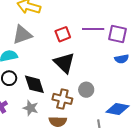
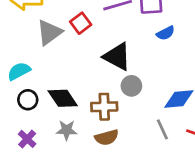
gray triangle: (22, 35) -> (49, 32), moved
black triangle: (64, 63) -> (117, 57), moved

